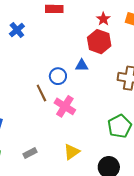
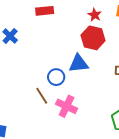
blue triangle: (82, 65) -> (78, 64), size x1.5

